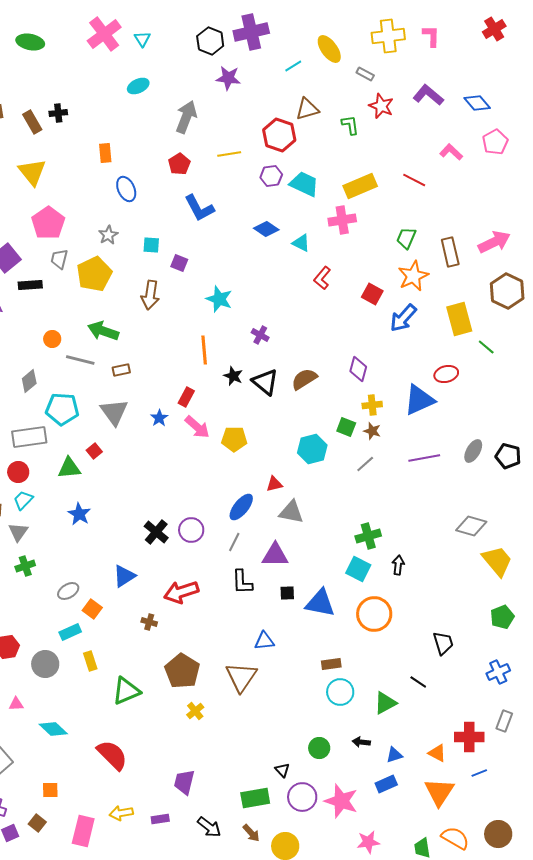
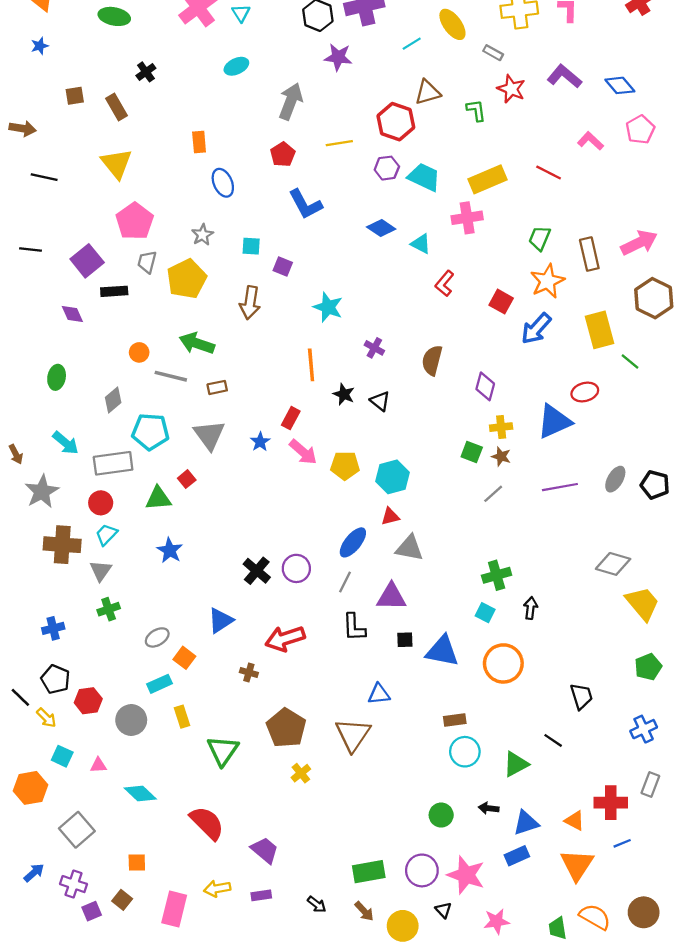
black cross: (58, 113) -> (146, 72), moved, turned -30
brown semicircle: (304, 379) -> (432, 360), moved, turned -44
black triangle: (265, 382) -> (380, 401), size x0.7
cyan hexagon: (312, 449) -> (392, 477), moved
cyan square: (358, 569) -> (485, 613), size x0.7
green triangle: (126, 691) -> (223, 751), turned -32
blue triangle: (394, 755) -> (526, 823), size x1.4
black triangle: (282, 770) -> (443, 910), moved
purple trapezoid: (184, 782) -> (265, 850), moved, turned 116
black arrow: (209, 827) -> (317, 904), size x0.7

